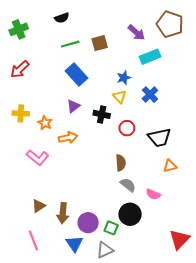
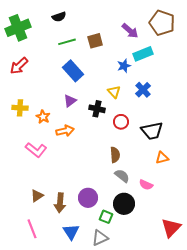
green cross: (19, 29) -> (18, 28), size x1.4
blue star: (124, 78) -> (124, 66), moved
purple circle: (88, 223) -> (88, 198), moved

